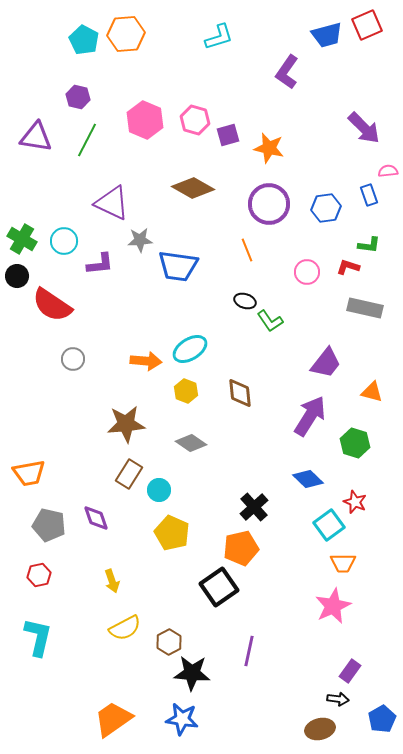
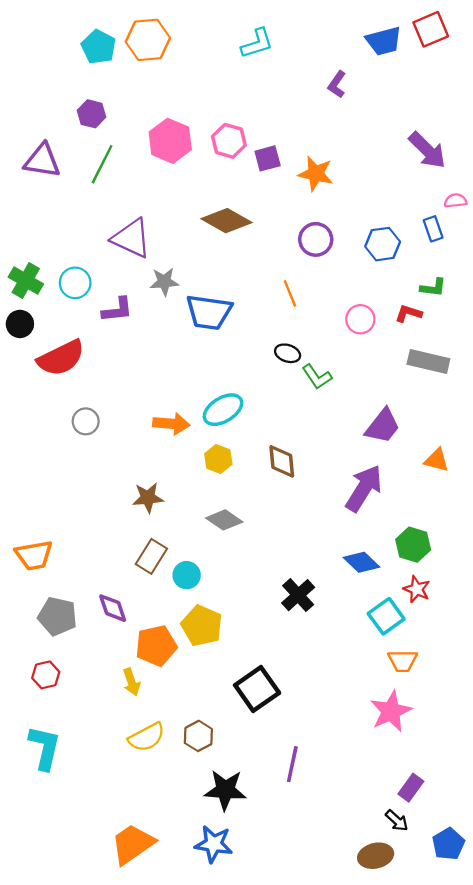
purple L-shape: (287, 72) -> (337, 84), size x0.7
purple circle: (269, 204) -> (316, 239), size x0.7
red semicircle: (52, 305) -> (61, 358), turned -60
brown star: (126, 424) -> (148, 498), size x0.7
green hexagon: (355, 443) -> (413, 545), moved
orange pentagon: (241, 548) -> (156, 646), moved
brown hexagon: (169, 642) -> (198, 736), moved
black arrow: (338, 699) -> (397, 820), turned 35

